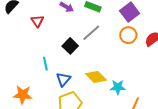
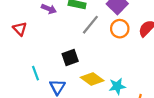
gray line: (91, 33) -> (90, 25), moved
black square: (70, 46) -> (70, 58), moved, turned 35

